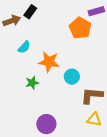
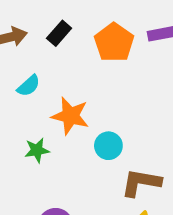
black rectangle: (30, 12) -> (59, 33), moved
orange pentagon: (80, 28) -> (114, 42), moved

